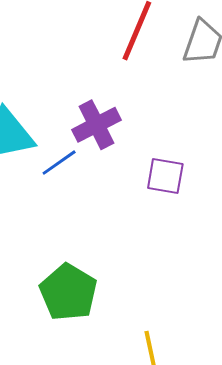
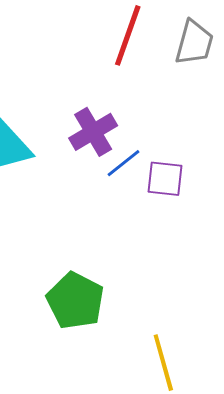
blue line: (59, 163) -> (124, 163), moved

